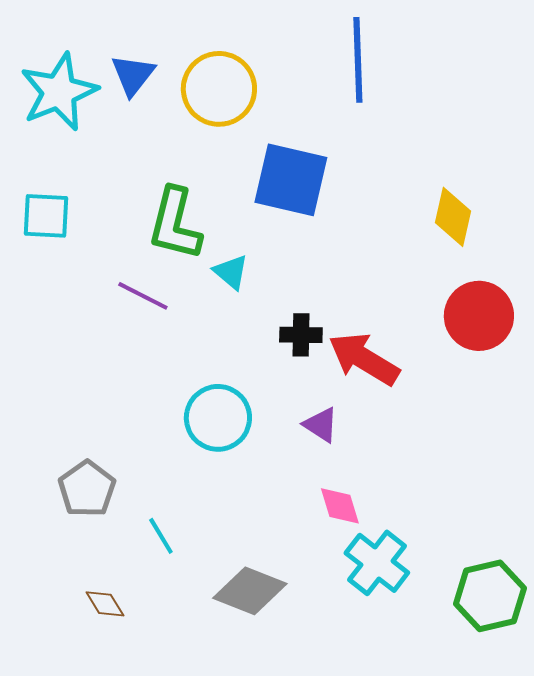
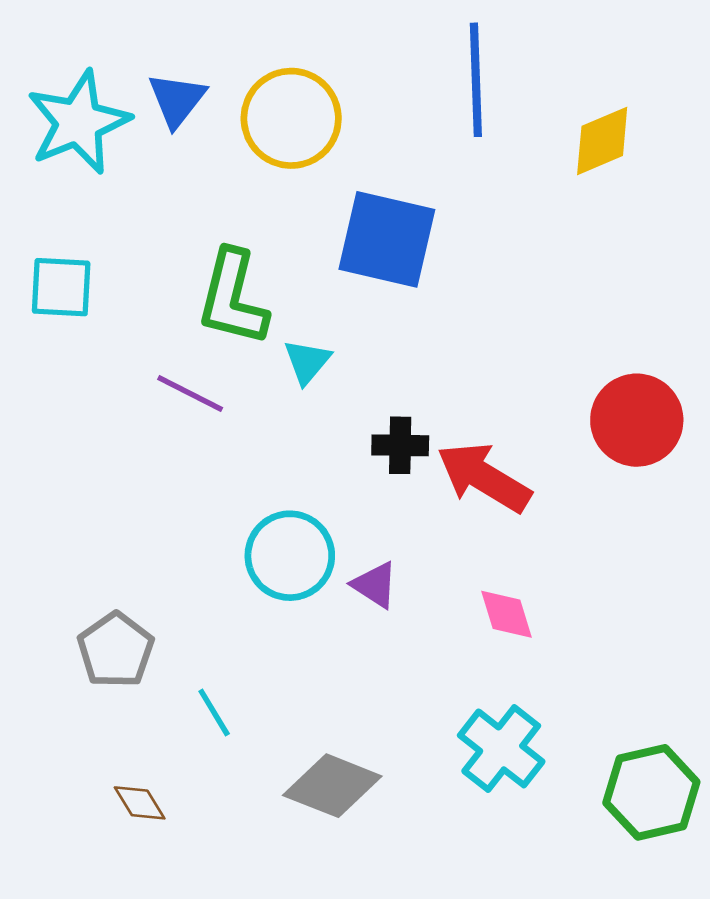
yellow diamond: (453, 217) -> (602, 141), moved, turned 54
cyan triangle: (231, 272) -> (307, 362), turned 30
purple triangle: (321, 425) -> (375, 585), moved
pink diamond: (340, 506) -> (506, 614), moved

